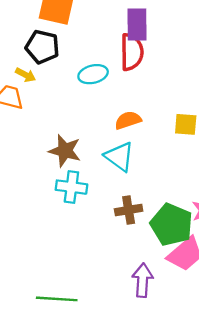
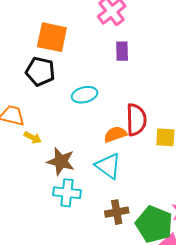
purple rectangle: (137, 24) -> (122, 51), size x0.7
red semicircle: (132, 52) -> (136, 120), moved
yellow arrow: (26, 75) -> (33, 138), moved

